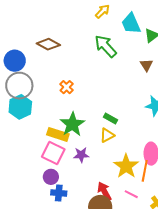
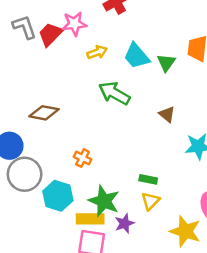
yellow arrow: (102, 11) -> (97, 52), turned 42
brown triangle: (146, 65) -> (167, 114), moved
cyan hexagon: (20, 107) -> (58, 196), moved
purple star: (81, 155) -> (125, 223), moved

